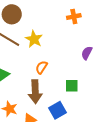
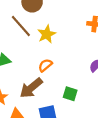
brown arrow: (35, 92) -> (31, 88), turned 35

